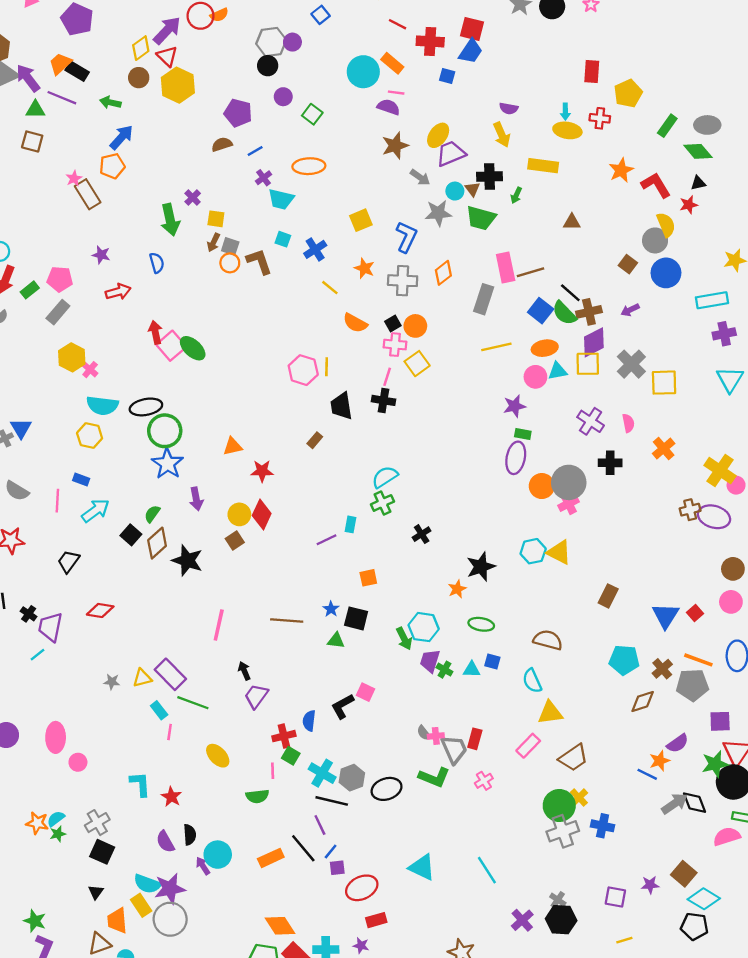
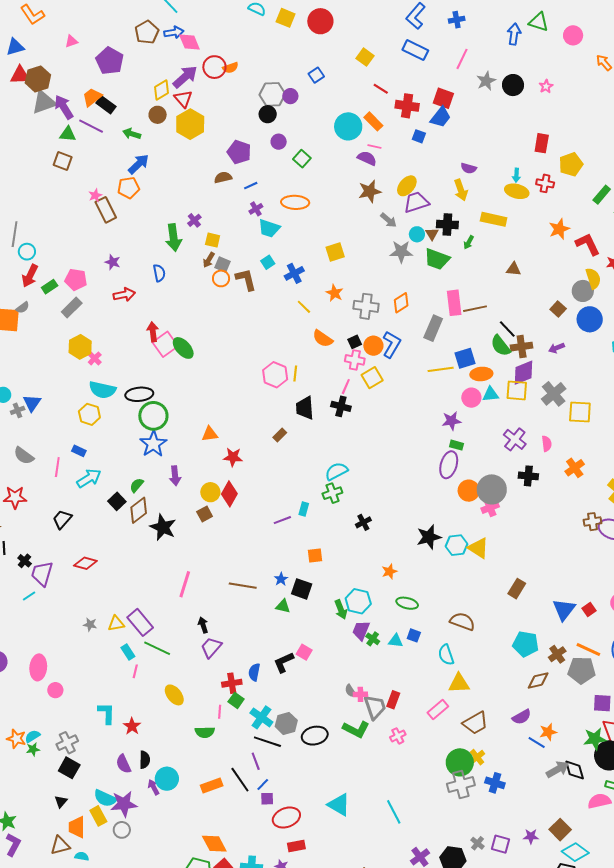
blue L-shape: (406, 237) -> (391, 344), moved
cyan square: (283, 239) -> (268, 262), turned 32
blue square: (541, 311) -> (465, 358), moved, turned 30
black star: (481, 567) -> (429, 537), moved
purple semicircle: (678, 743) -> (522, 717), moved
gray cross: (558, 900) -> (478, 843), moved
gray circle: (170, 919) -> (122, 830), size x0.6

